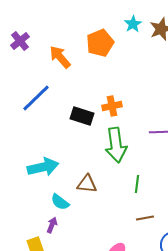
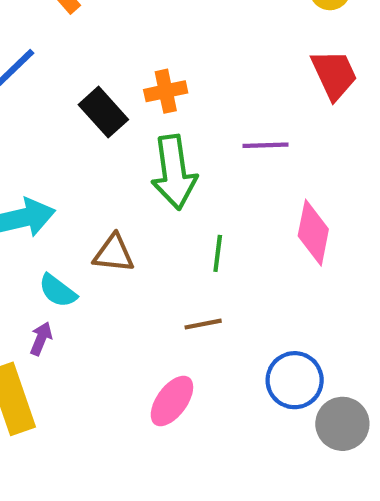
black rectangle: (82, 116) -> (103, 112), turned 30
brown line: (145, 218) -> (203, 324), moved

